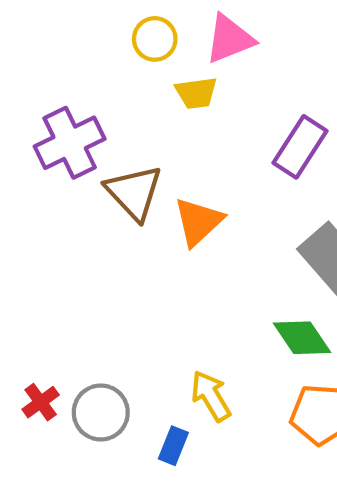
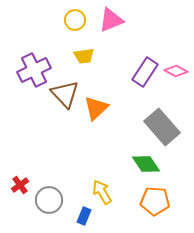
yellow trapezoid: (196, 93) -> (84, 56), moved
red cross: (41, 402) -> (20, 185), moved

